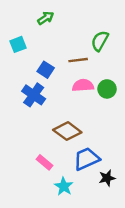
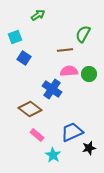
blue square: (46, 70) -> (24, 58), moved
blue cross: (34, 95) -> (52, 89), moved
brown diamond: (67, 131) -> (30, 109), moved

